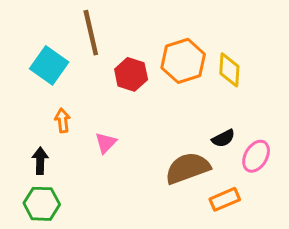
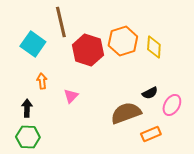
red hexagon: (131, 74) -> (88, 50), size x1.4

